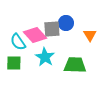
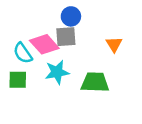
blue circle: (66, 23) -> (71, 16), moved
cyan star: (45, 57) -> (57, 72), turned 30

